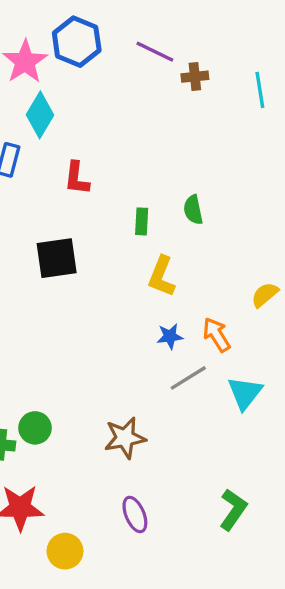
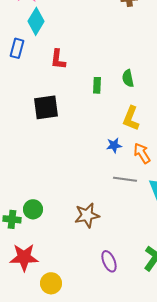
yellow L-shape: (162, 276) -> (131, 118), moved
blue star: (170, 336) -> (114, 145), moved
gray line: (188, 378) -> (125, 179), turned 40
purple ellipse: (135, 514) -> (109, 261), moved

